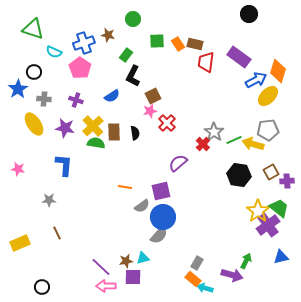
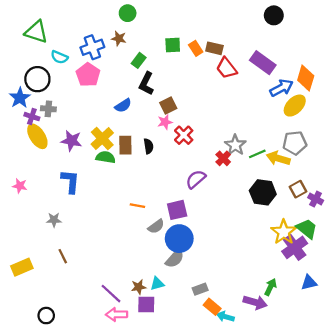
green circle: (133, 19) -> (128, 13), moved
red trapezoid: (206, 62) -> (227, 68), turned -45
black circle: (34, 72) -> (37, 79), size x1.5
purple cross: (76, 100) -> (32, 117), moved
purple cross: (287, 181) -> (316, 199), turned 32
gray rectangle: (197, 263) -> (200, 289), moved, turned 40

